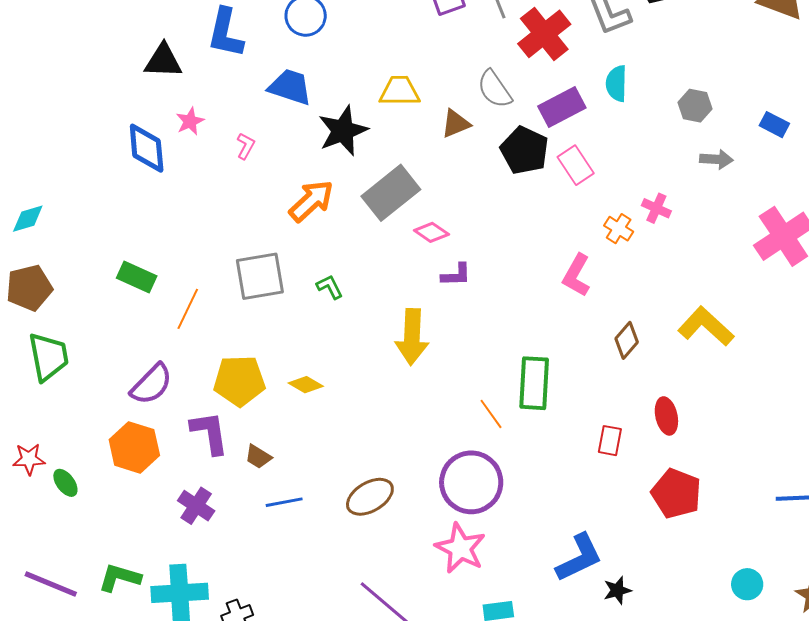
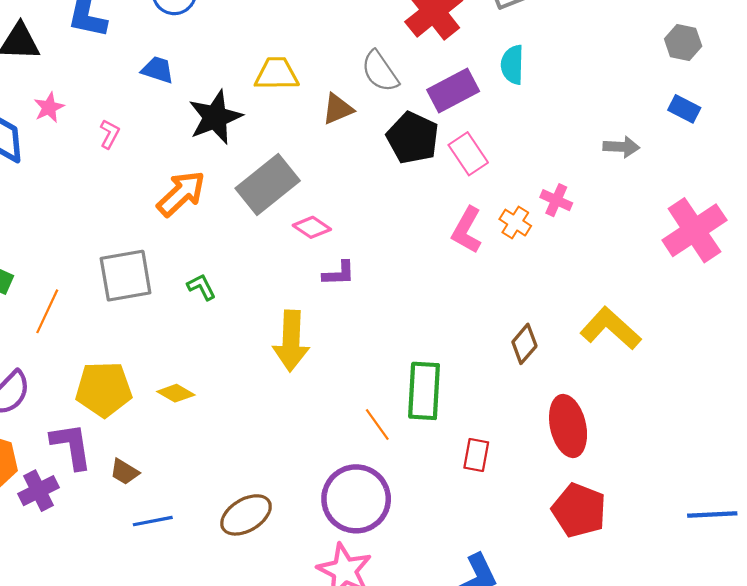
blue trapezoid: (290, 87) -> (158, 70), size x0.7
gray hexagon: (695, 106) -> (683, 43), moved
pink L-shape: (576, 275) -> (467, 230), moved
red ellipse: (666, 416) -> (568, 426), size x1.5
red rectangle: (610, 441) -> (476, 455), moved
purple cross: (196, 506) -> (38, 491), moved, turned 30

